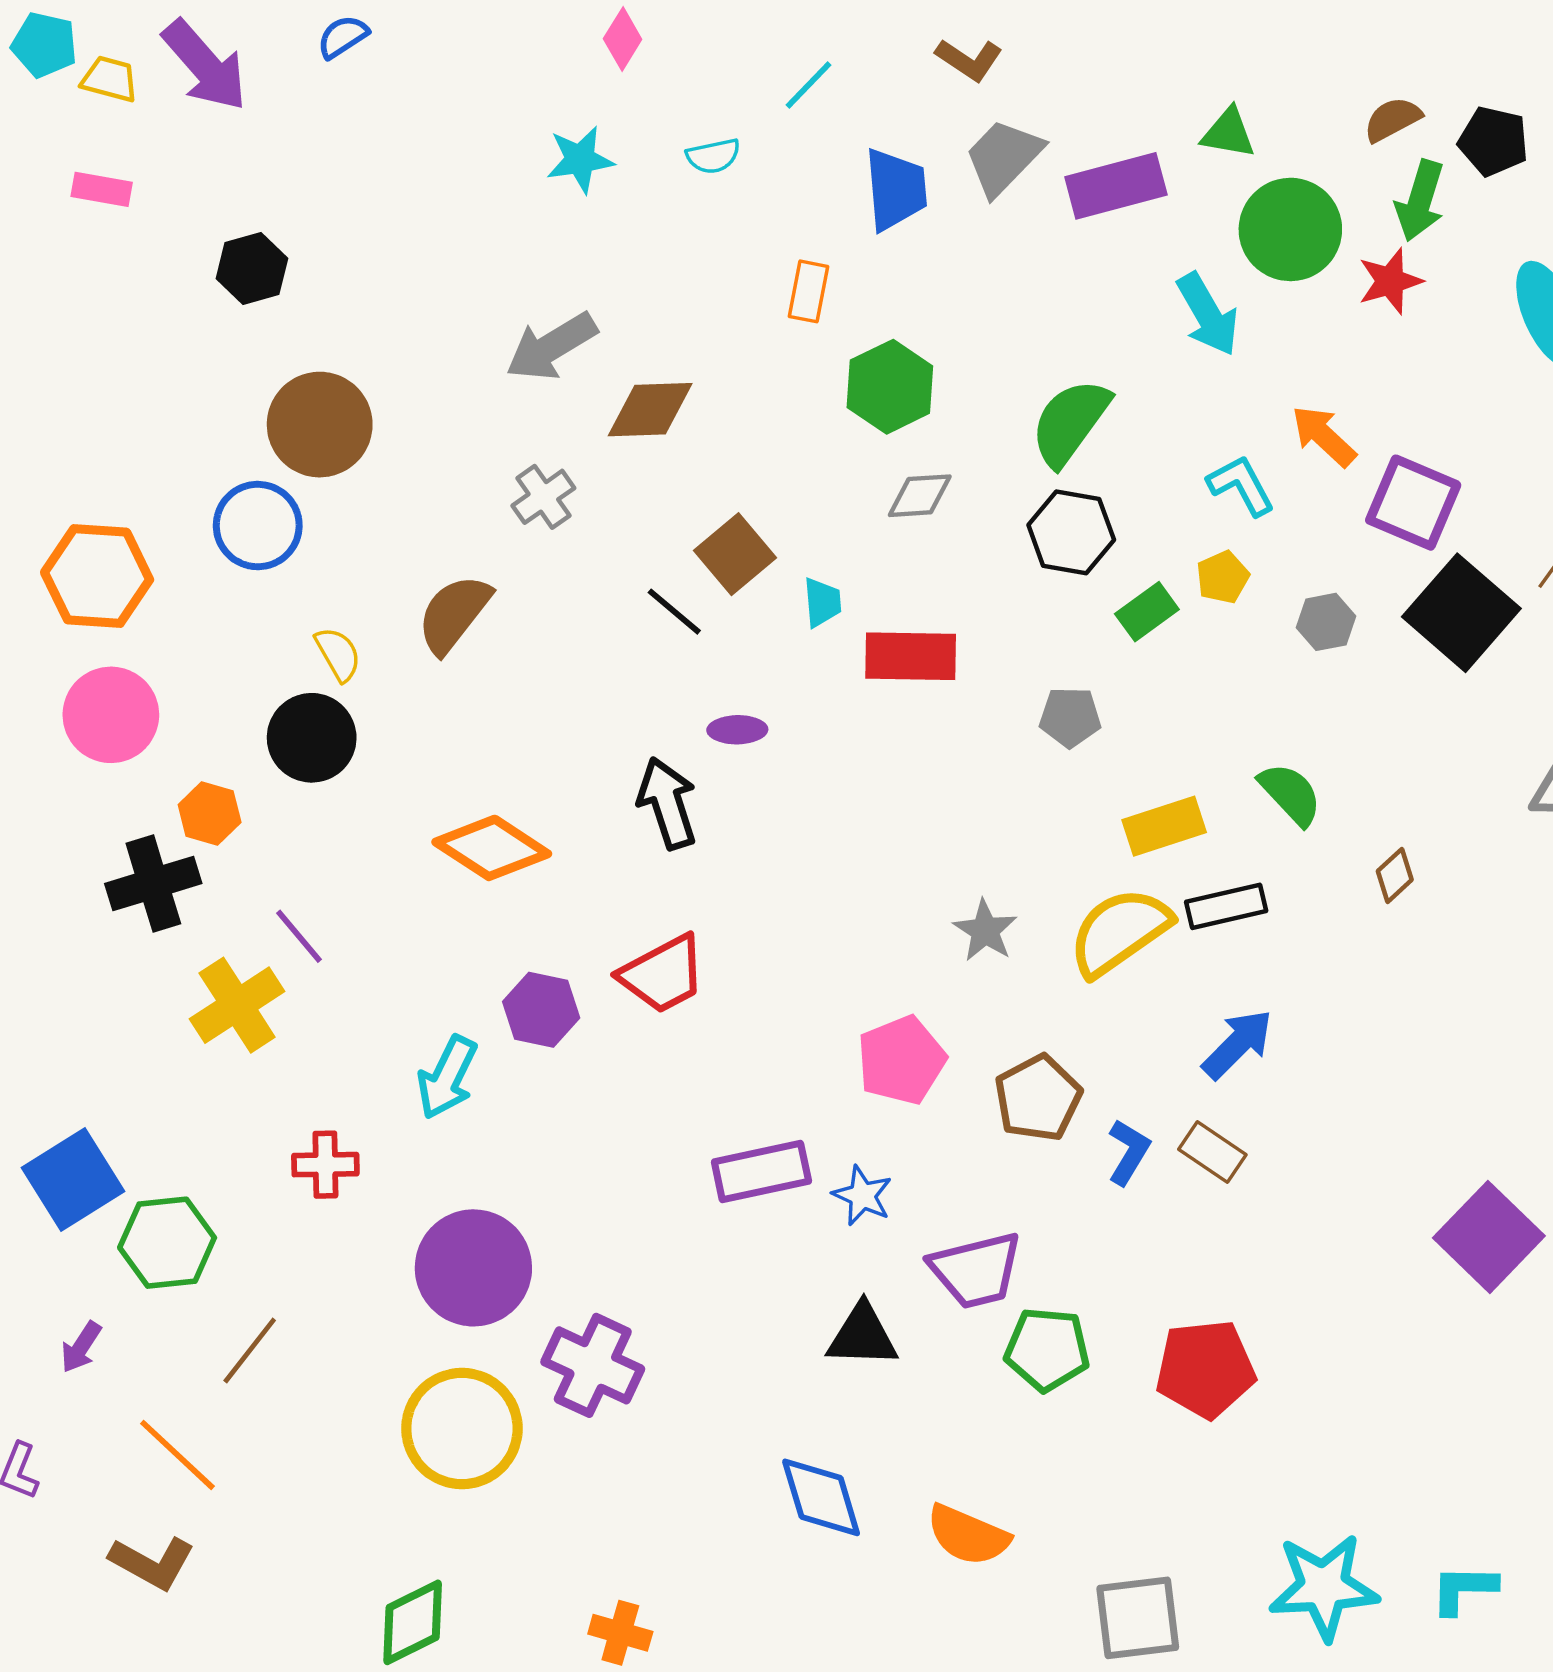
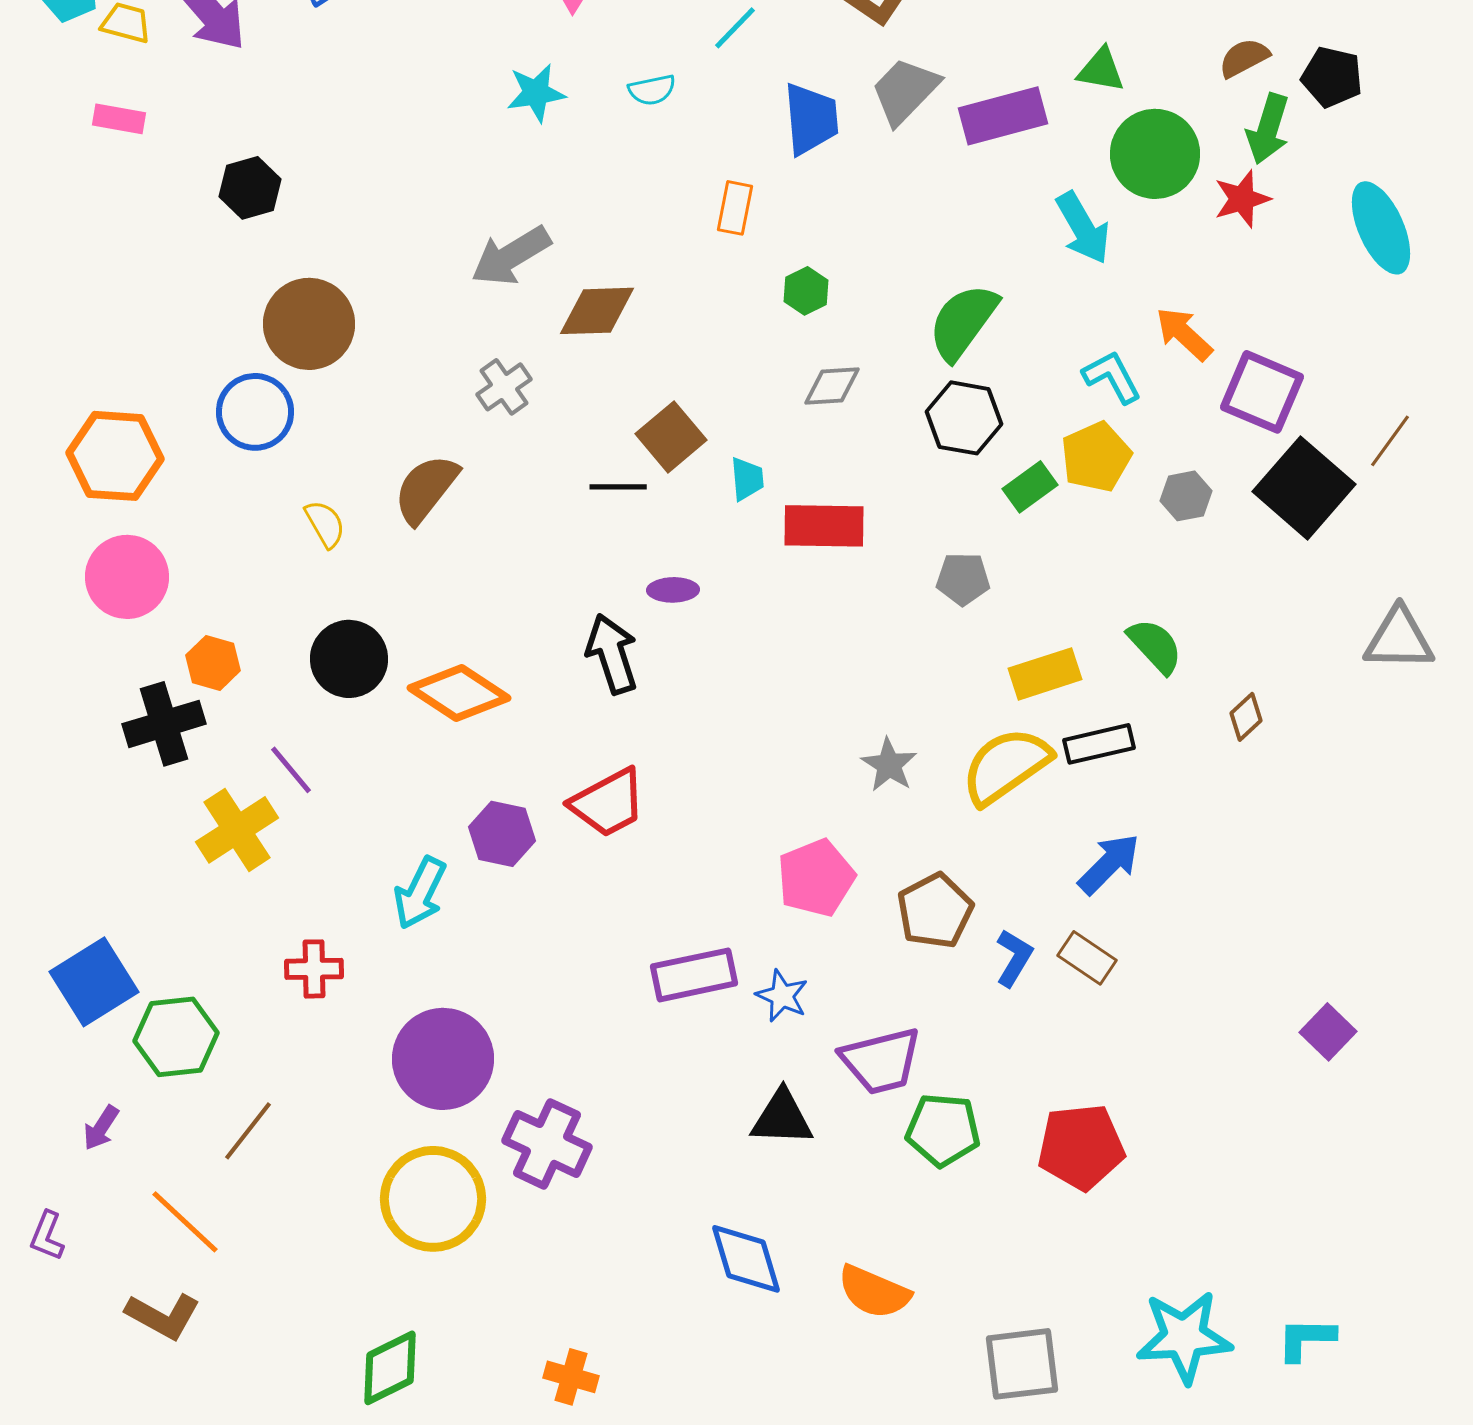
green hexagon: (890, 387) -> (806, 291), size x0.6
yellow pentagon: (1223, 577) -> (1096, 457), size x1.5
black line: (674, 612) -> (618, 487), turned -40
black circle: (312, 738) -> (349, 659), moved
purple square: (1489, 1237) -> (1328, 1032), size x0.6

